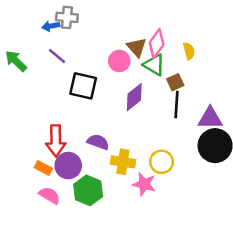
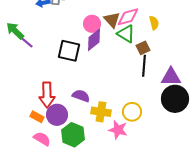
pink diamond: (157, 44) -> (128, 17), turned 40
purple line: (57, 56) -> (26, 42), moved
pink circle: (119, 61) -> (92, 24), moved
purple diamond: (134, 97) -> (94, 40), moved

